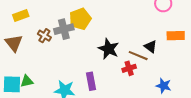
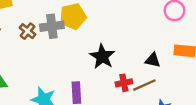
black triangle: (150, 47) -> (153, 60), turned -32
brown line: (138, 56) -> (144, 85), moved, turned -54

